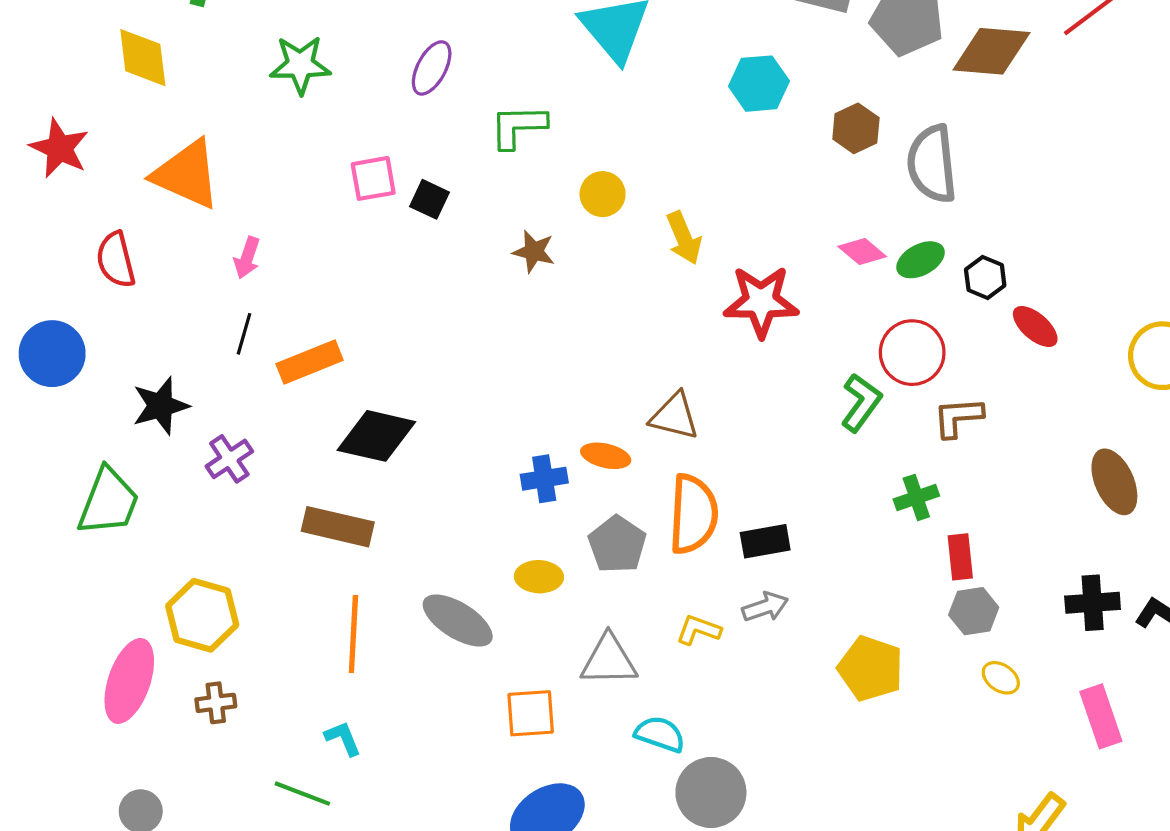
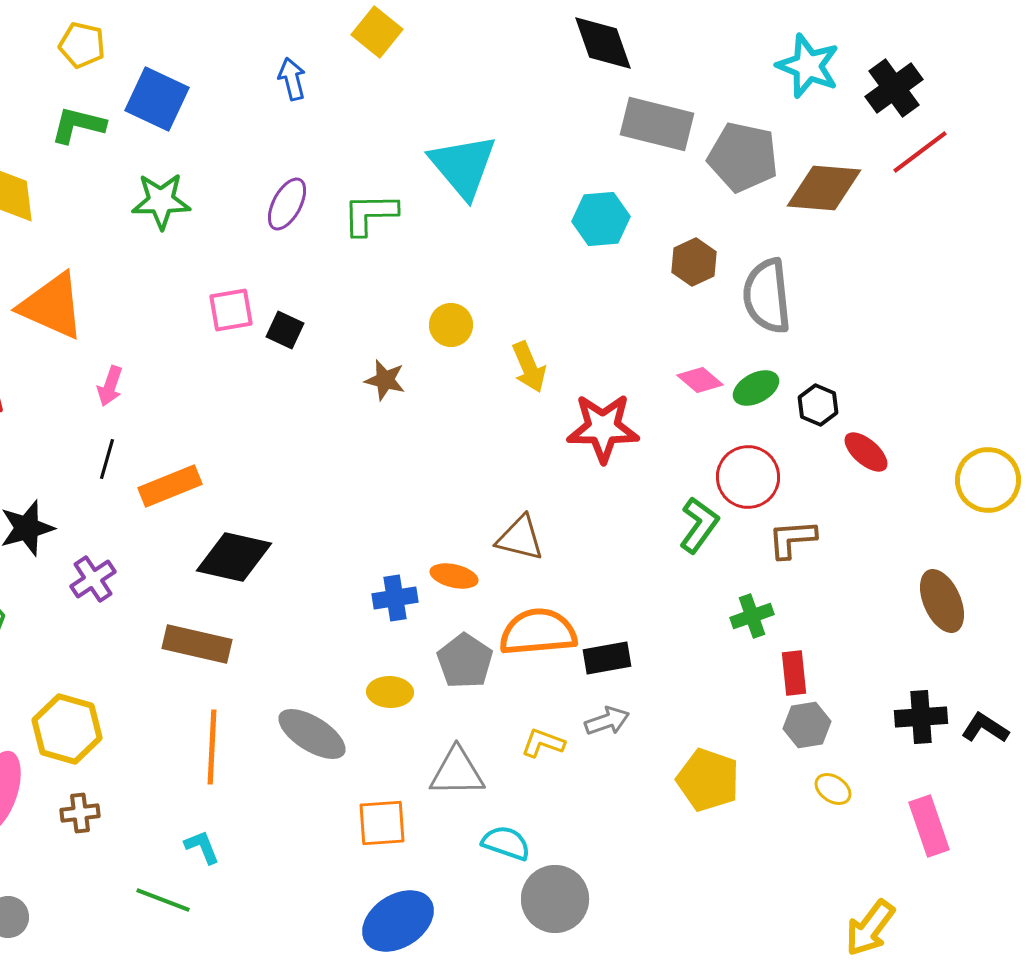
green L-shape: (518, 126) -> (370, 214), moved
orange semicircle: (693, 514) -> (538, 632), turned -98

